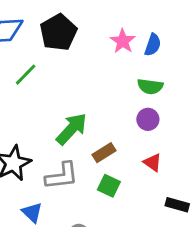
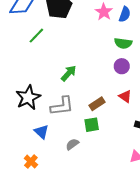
green arrow: (72, 129) -> (69, 73), size x0.7
brown rectangle: (104, 153) -> (97, 104), moved
green square: (109, 186) -> (92, 125), moved, turned -35

